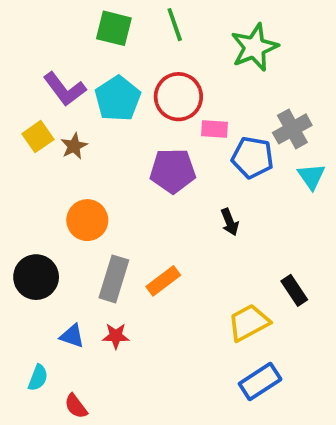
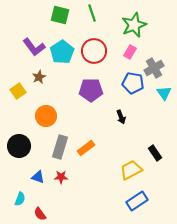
pink rectangle: (215, 129) -> (130, 52), moved, turned -64
yellow square: (38, 137) -> (18, 91), moved

